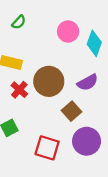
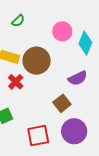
brown circle: (49, 81) -> (37, 61), moved
red square: (47, 148) -> (38, 136), turned -30

